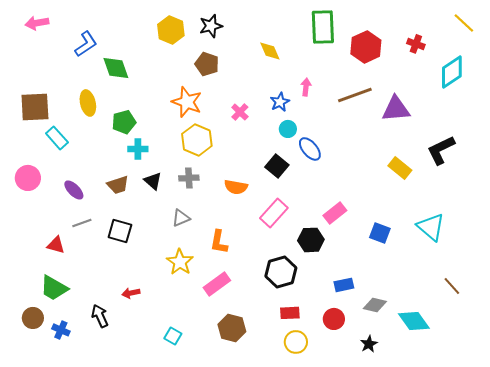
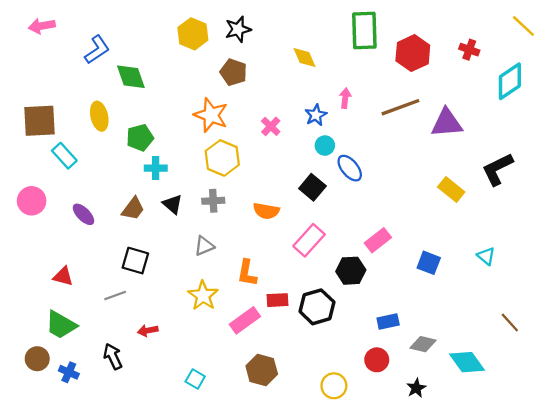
brown trapezoid: (118, 185) -> (133, 209), turned -35
gray line: (82, 223) -> (115, 296), moved
cyan triangle: (431, 227) -> (486, 256), size x0.6
red rectangle: (290, 313) -> (277, 300), moved

